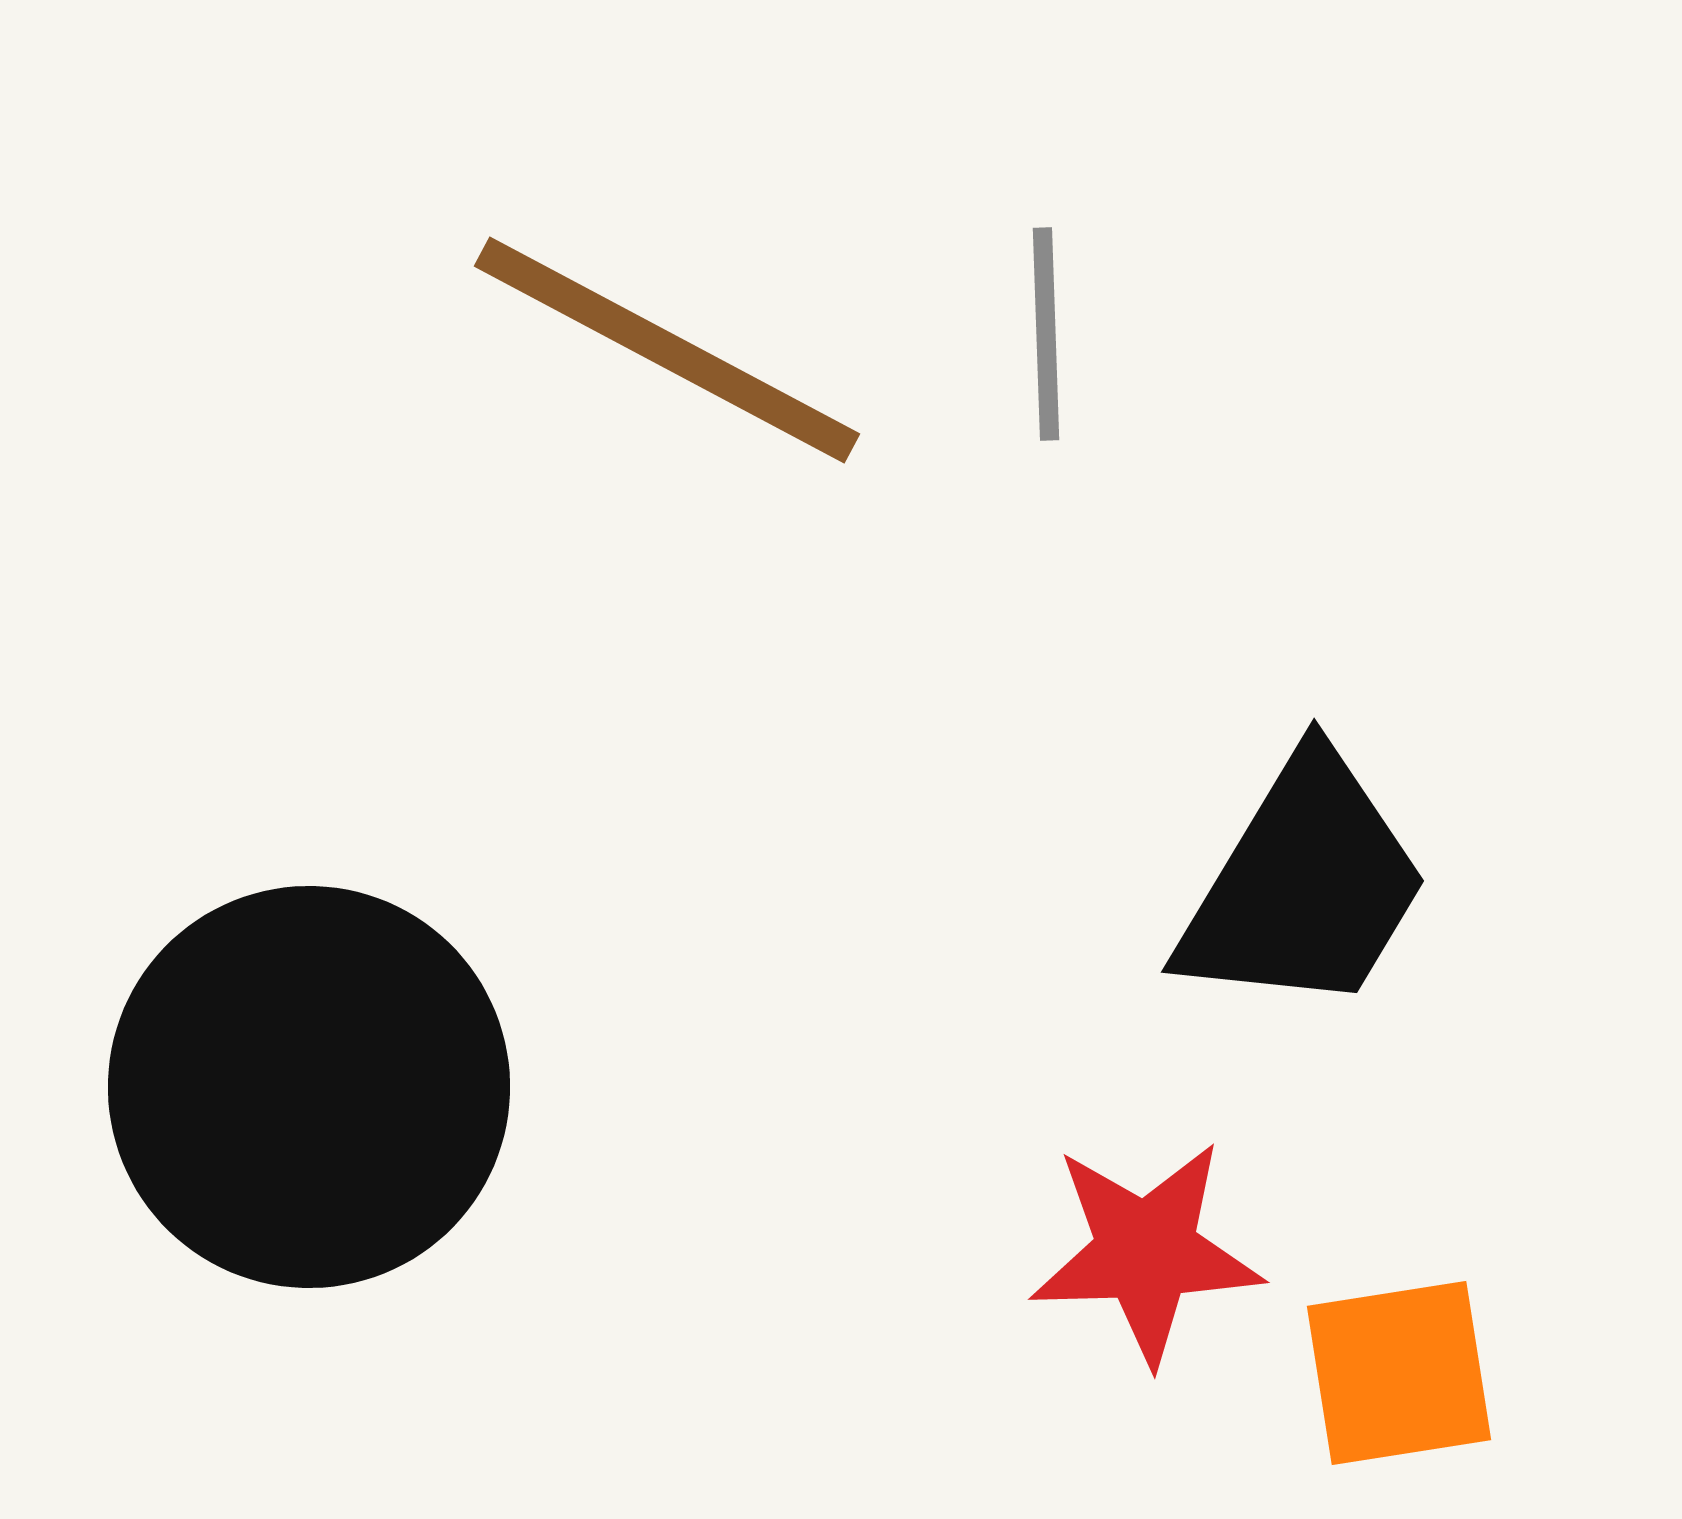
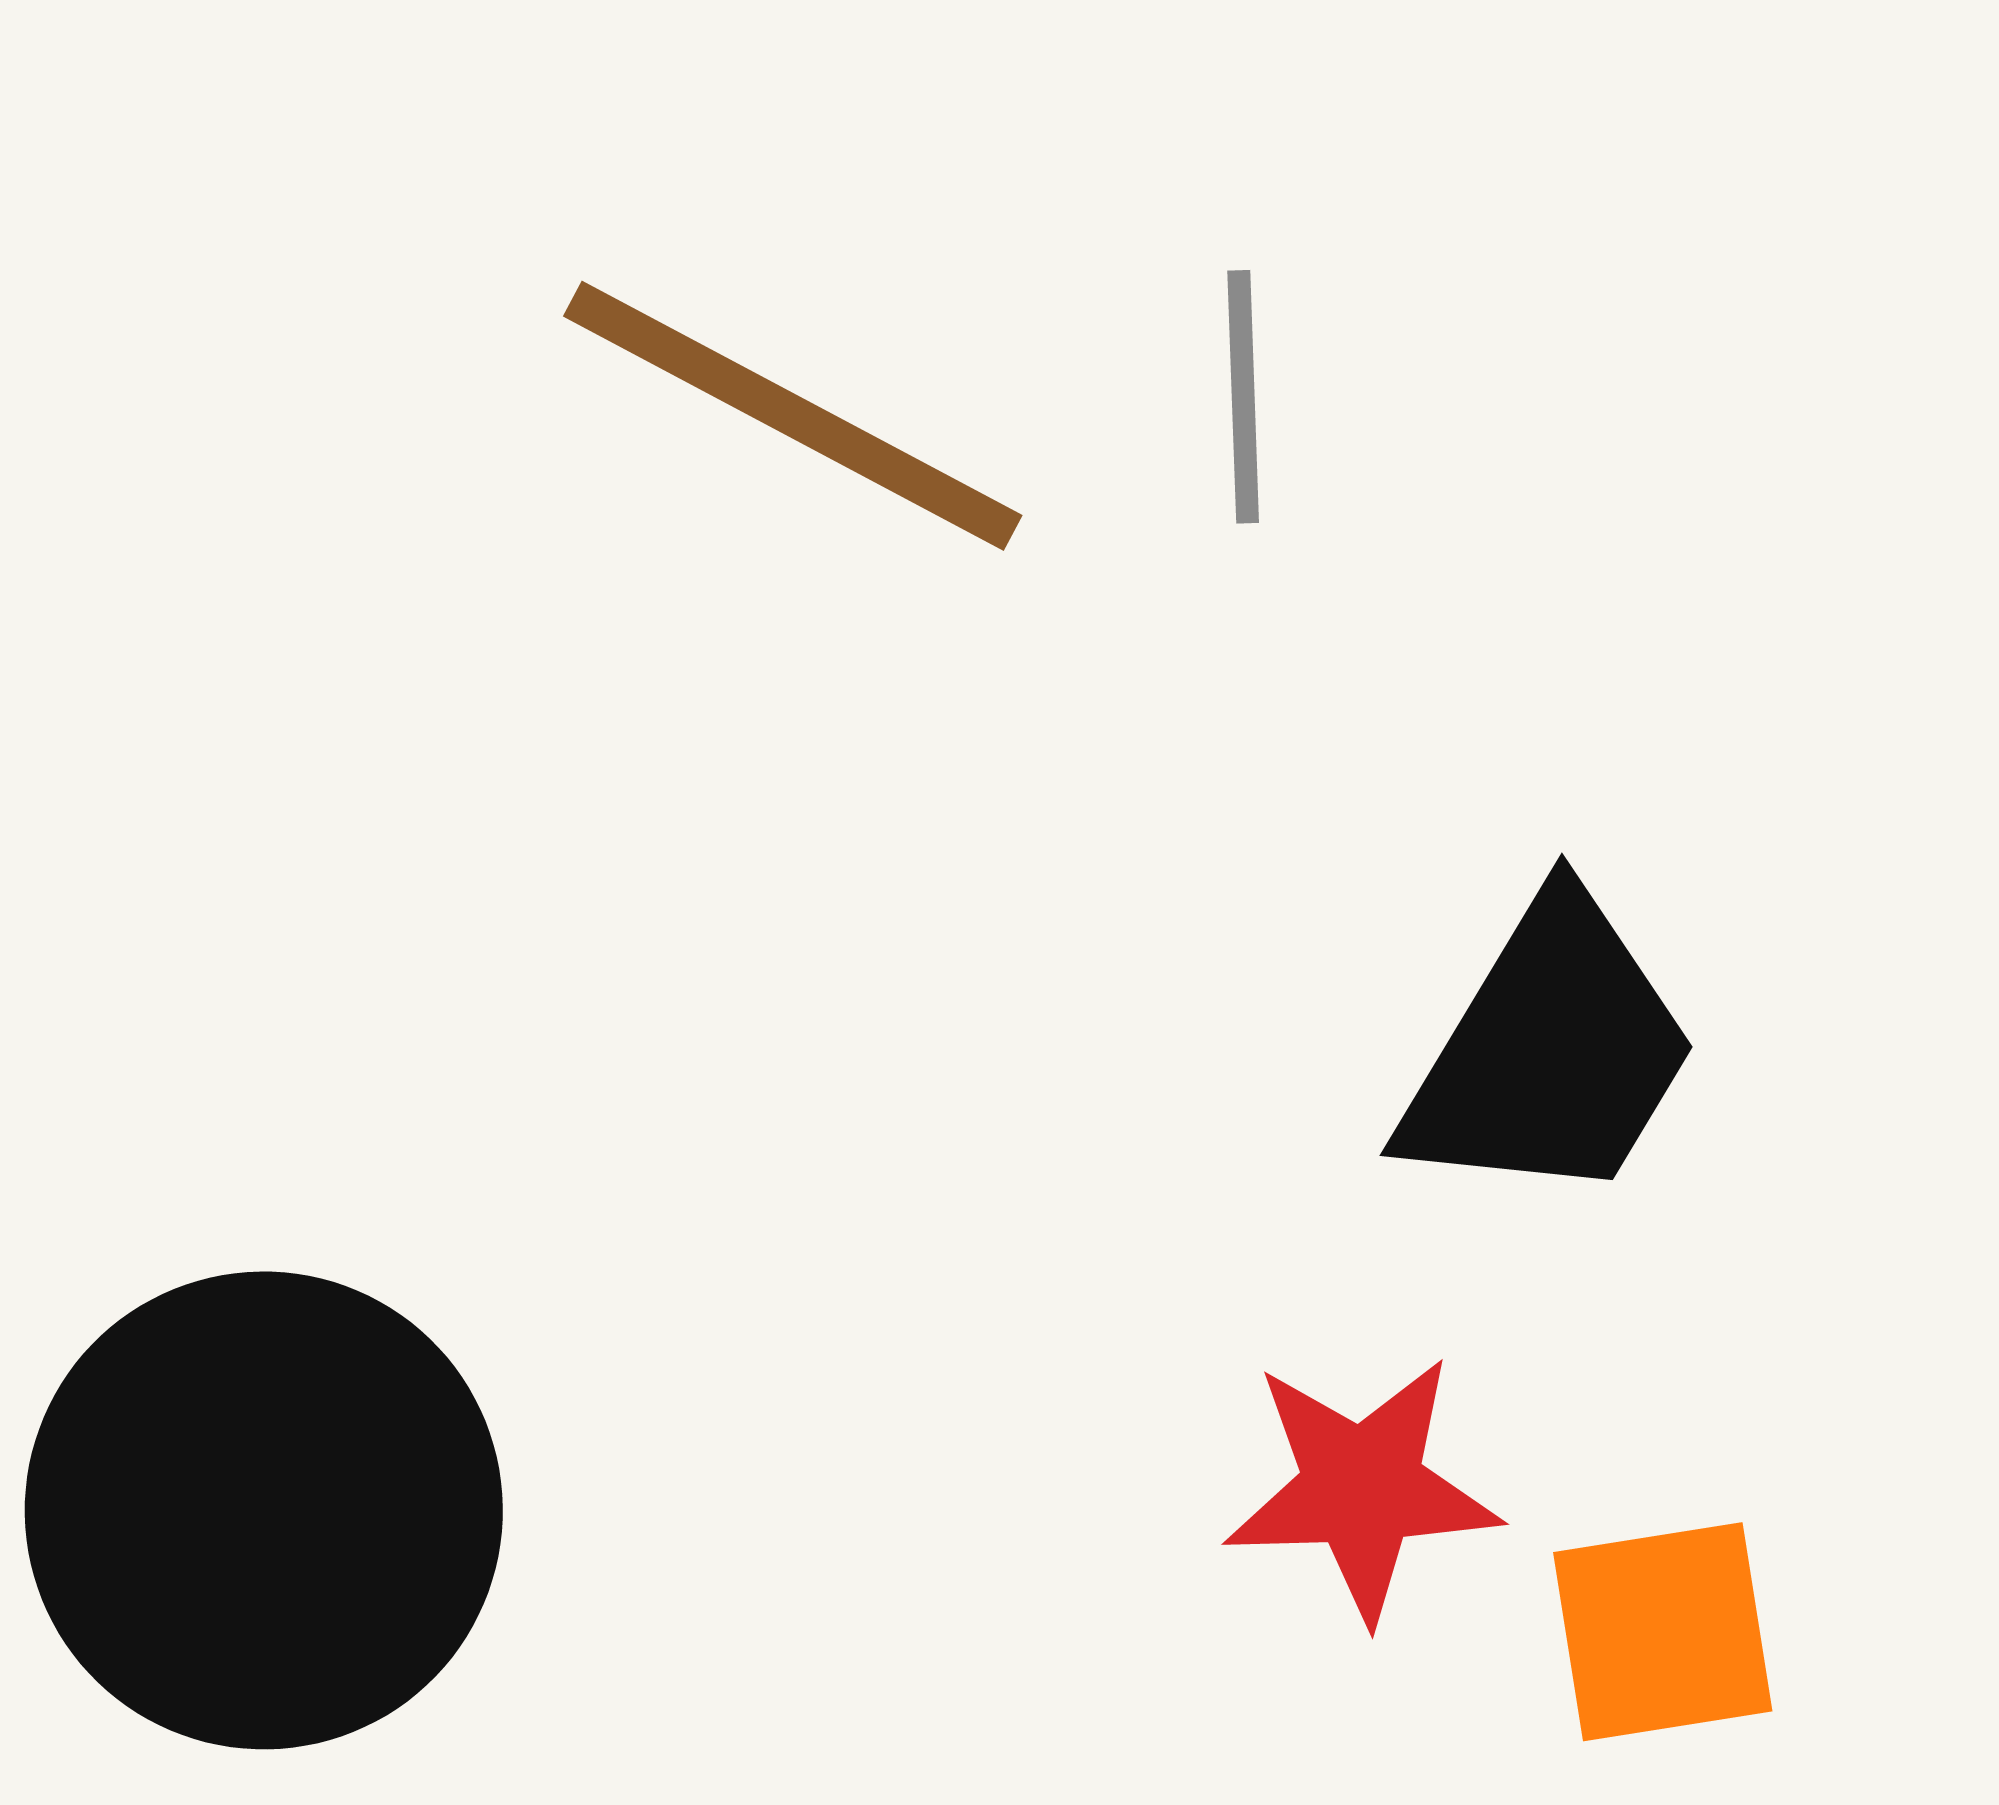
black circle: (309, 1087) -> (264, 1510), moved

